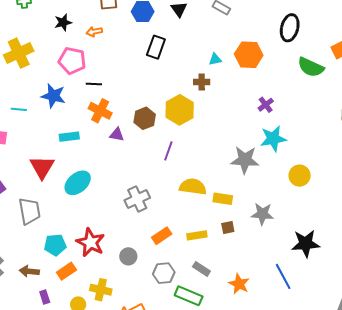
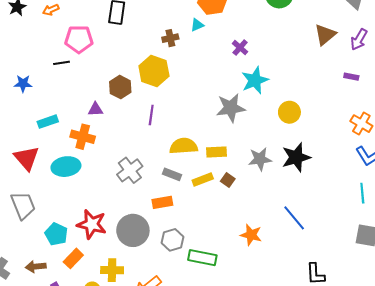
cyan triangle: (215, 59) -> (197, 25), moved
pink pentagon: (72, 61) -> (79, 39), moved
blue star: (53, 96) -> (23, 84), size x0.7
orange cross: (100, 111) -> (83, 137), moved
cyan ellipse: (78, 183) -> (66, 167), turned 44
brown square: (228, 227) -> (228, 180), turned -32
yellow rectangle: (197, 235) -> (203, 179), moved
orange rectangle: (162, 236) -> (162, 202), turned 36
black star: (306, 244) -> (296, 157), moved
cyan pentagon: (55, 245) -> (56, 234), turned -30
gray circle: (128, 256) -> (133, 230), size x1.8
gray rectangle: (201, 269) -> (172, 174), moved

